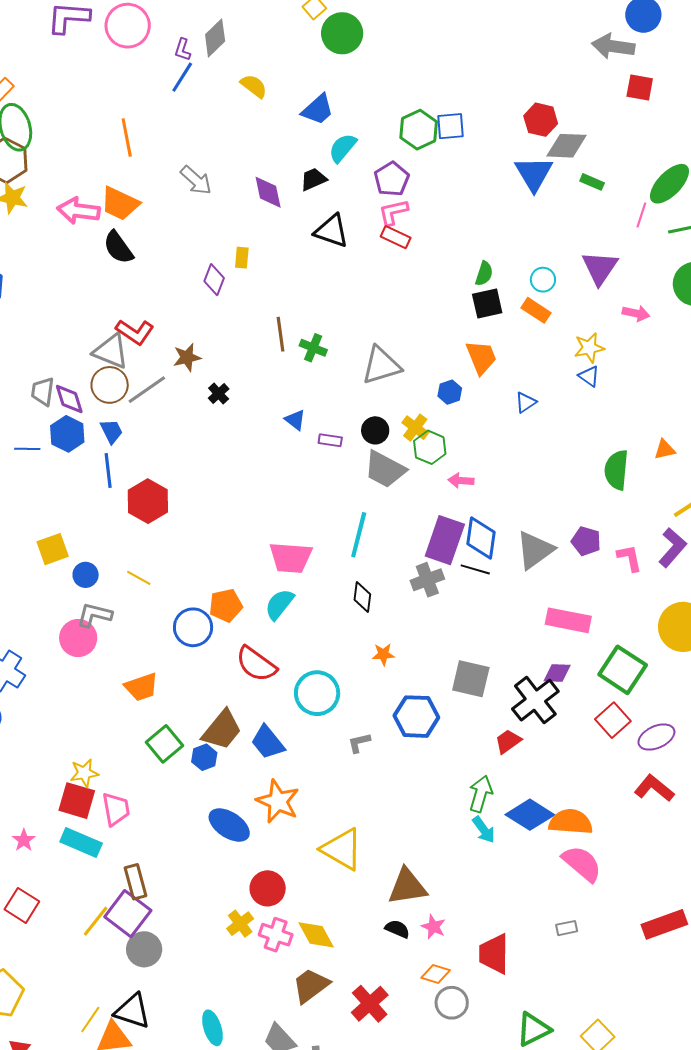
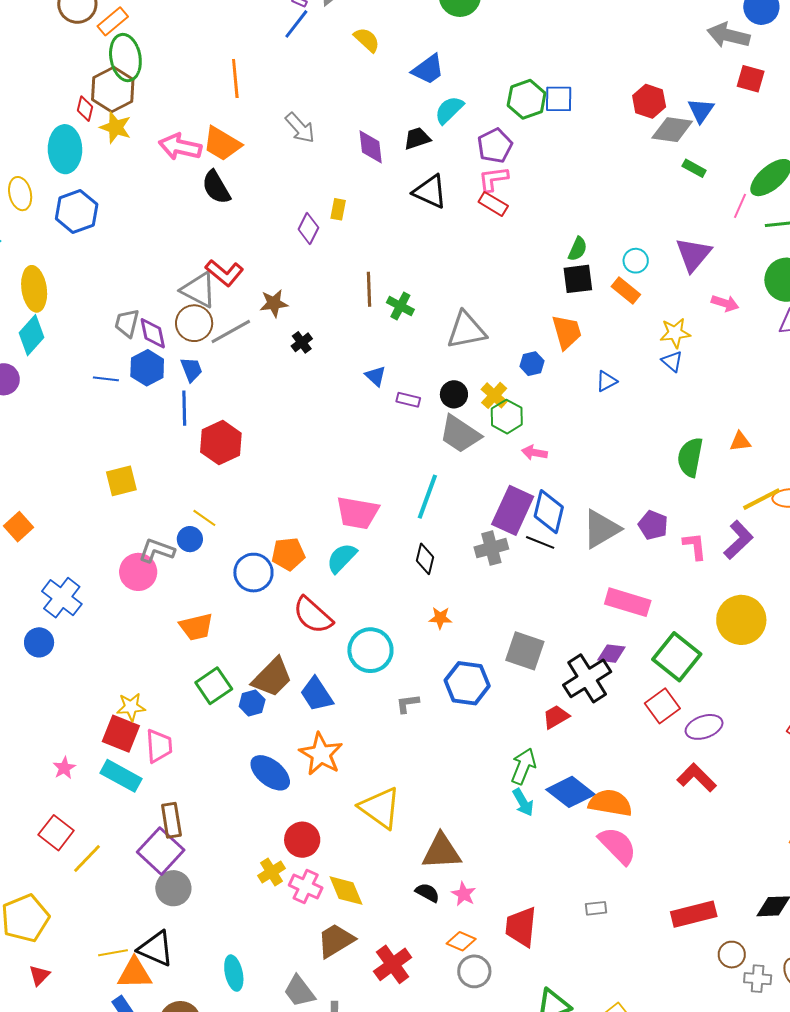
blue triangle: (534, 174) -> (701, 111), moved, size x0.7
blue circle: (86, 575) -> (190, 539), moved
yellow line: (96, 921) -> (87, 858), moved
yellow line: (90, 1020) -> (113, 953), turned 40

